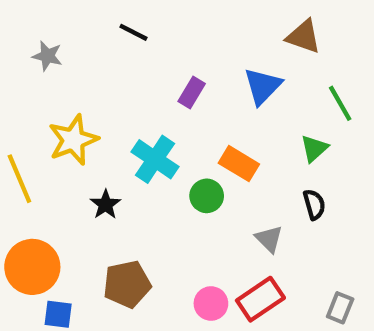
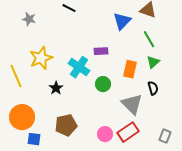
blue triangle: (263, 86) -> (122, 21), moved
purple rectangle: (192, 93) -> (101, 51), moved, turned 56
green line: (340, 103) -> (149, 39), moved
orange rectangle: (239, 164) -> (130, 69), moved, turned 72
gray triangle: (269, 239) -> (132, 104), size x1.6

